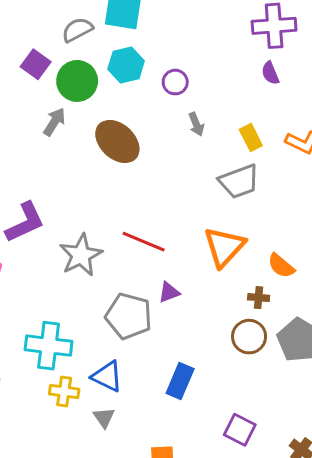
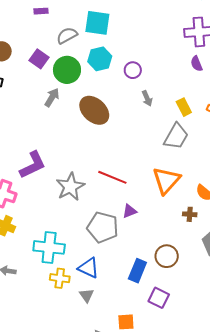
gray trapezoid: (239, 181) -> (176, 136), turned -40
brown circle: (249, 337) -> (167, 256), moved
purple square: (240, 430) -> (159, 298), moved

